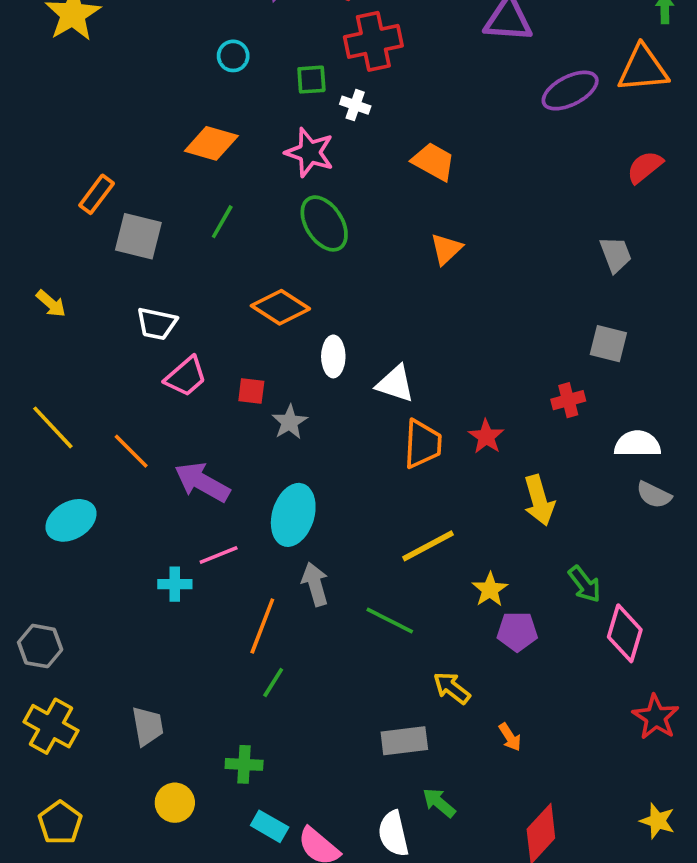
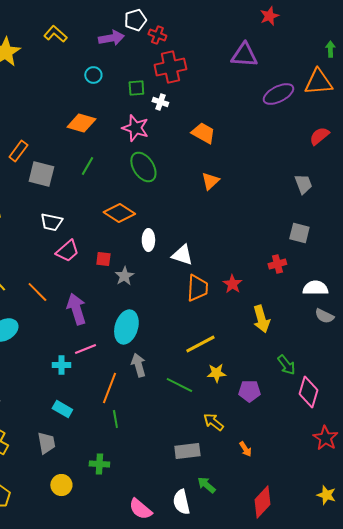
purple arrow: (202, 482) -> (76, 309), turned 44
yellow star: (490, 590) -> (216, 373), moved, turned 30
green line: (273, 682) -> (115, 419), turned -42
cyan rectangle: (270, 826) -> (62, 409), moved

